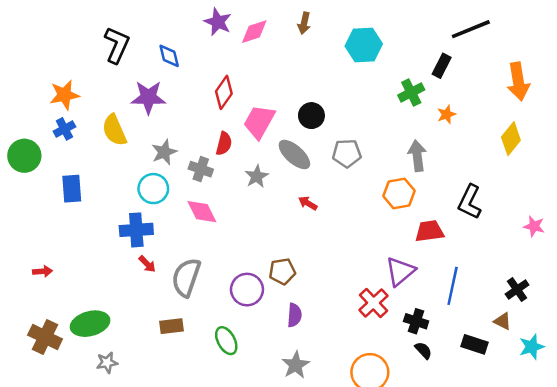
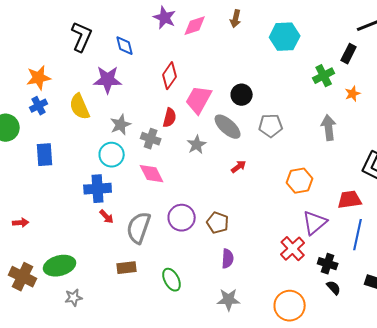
orange hexagon: (399, 193) -> (300, 181), moved
red arrow: (308, 203) -> (239, 167), turned 112
red trapezoid: (429, 231) -> (350, 200), moved
brown pentagon: (282, 271) -> (218, 223), turned 30
purple circle: (247, 290) -> (182, 218), moved
gray star: (296, 365) -> (229, 300), turned 30

